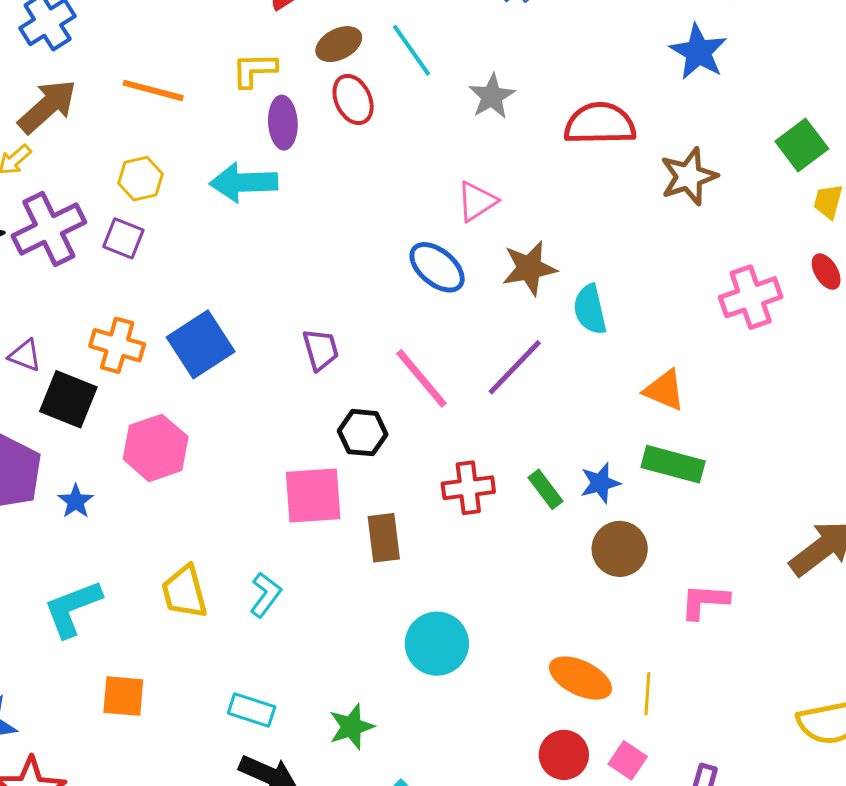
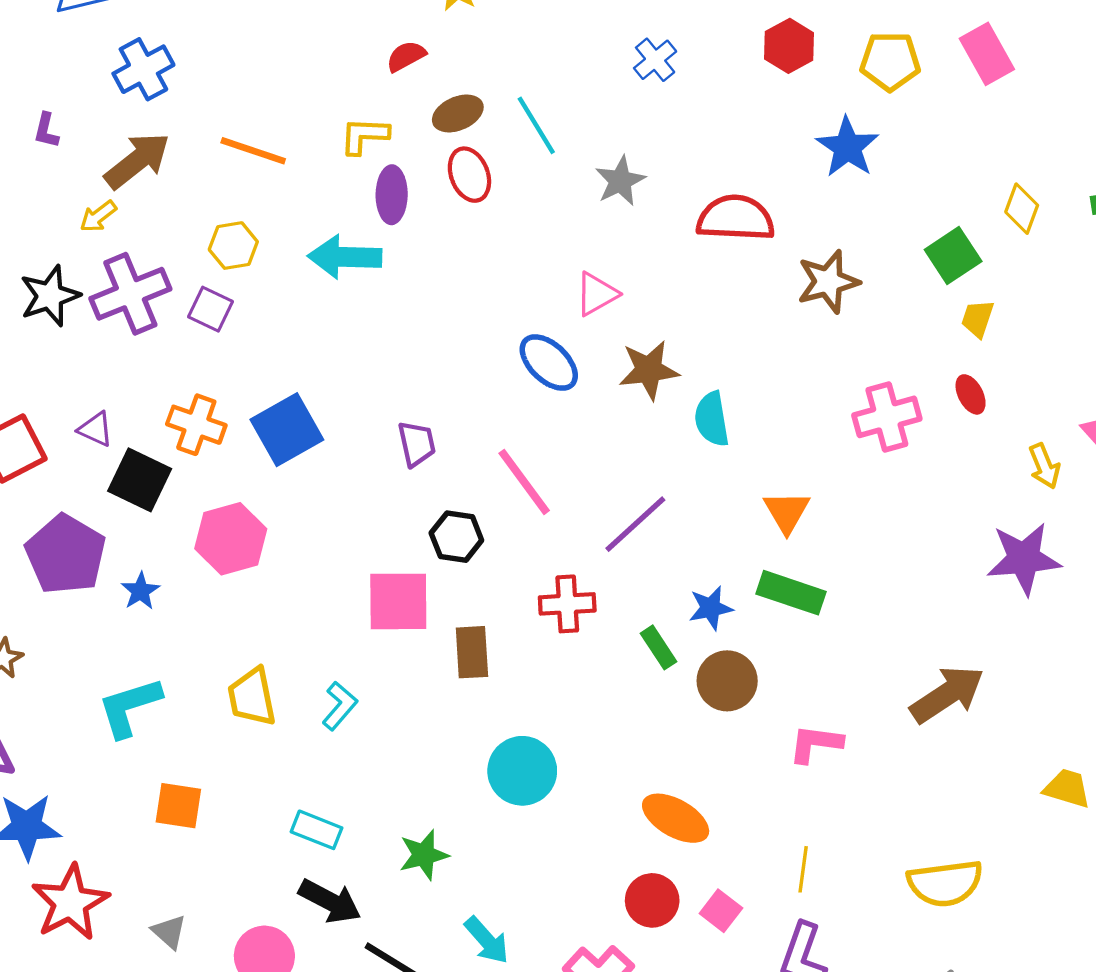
purple line: (515, 367) -> (635, 524), moved
orange triangle: (664, 390) -> (787, 512), turned 33
green rectangle: (545, 489) -> (659, 647), moved
yellow line: (647, 694) -> (803, 869), moved

